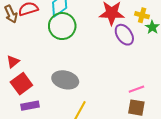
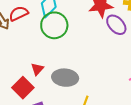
red triangle: (13, 62) -> (37, 69), moved

